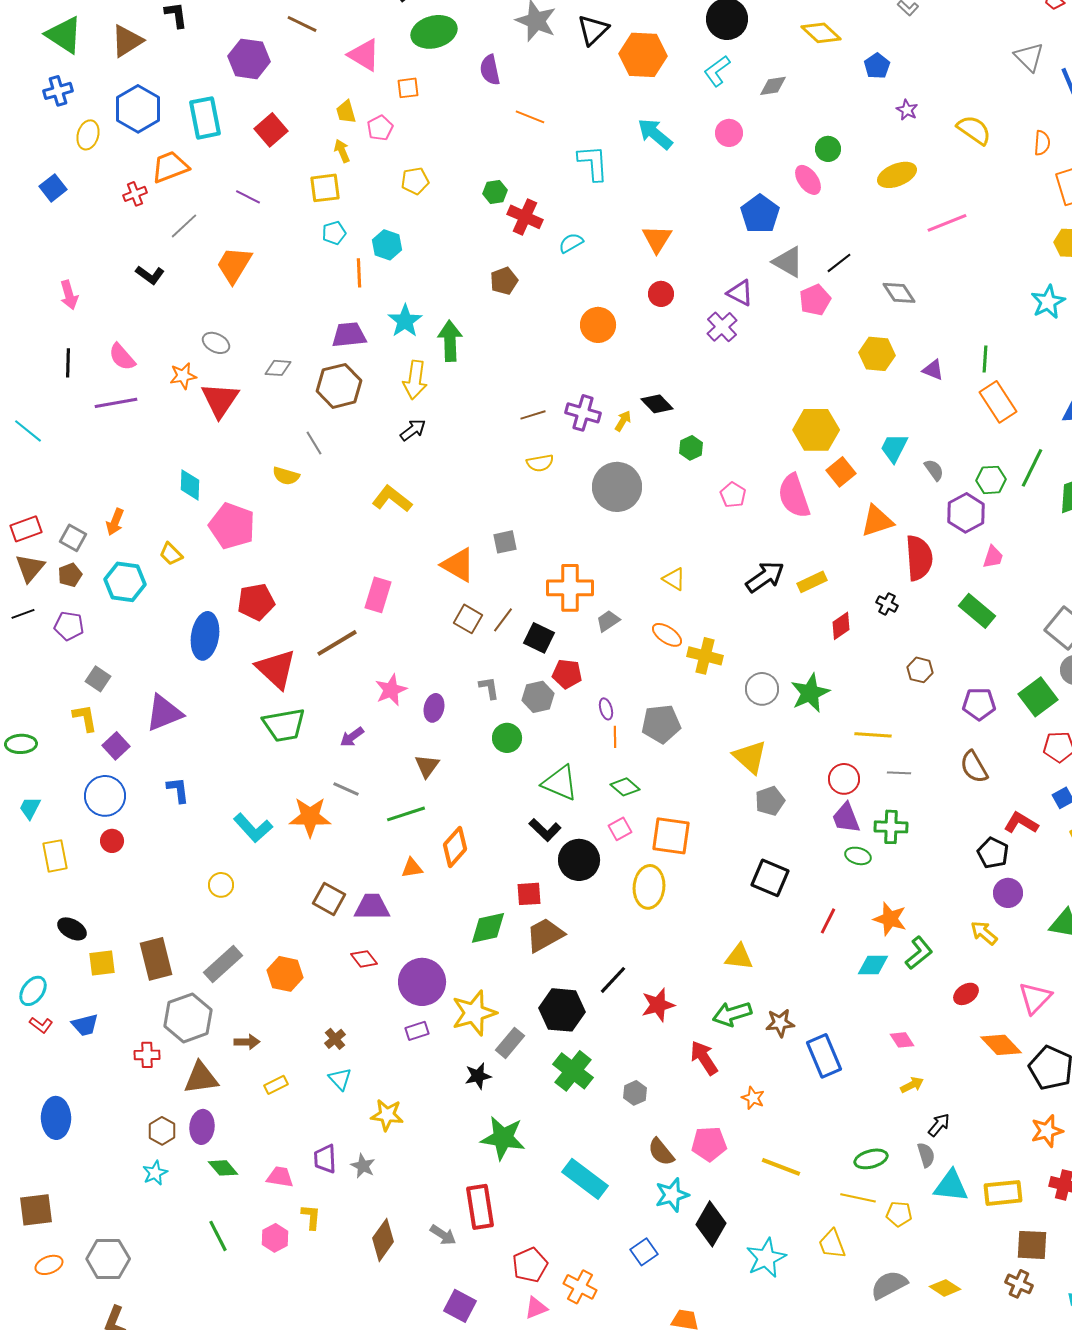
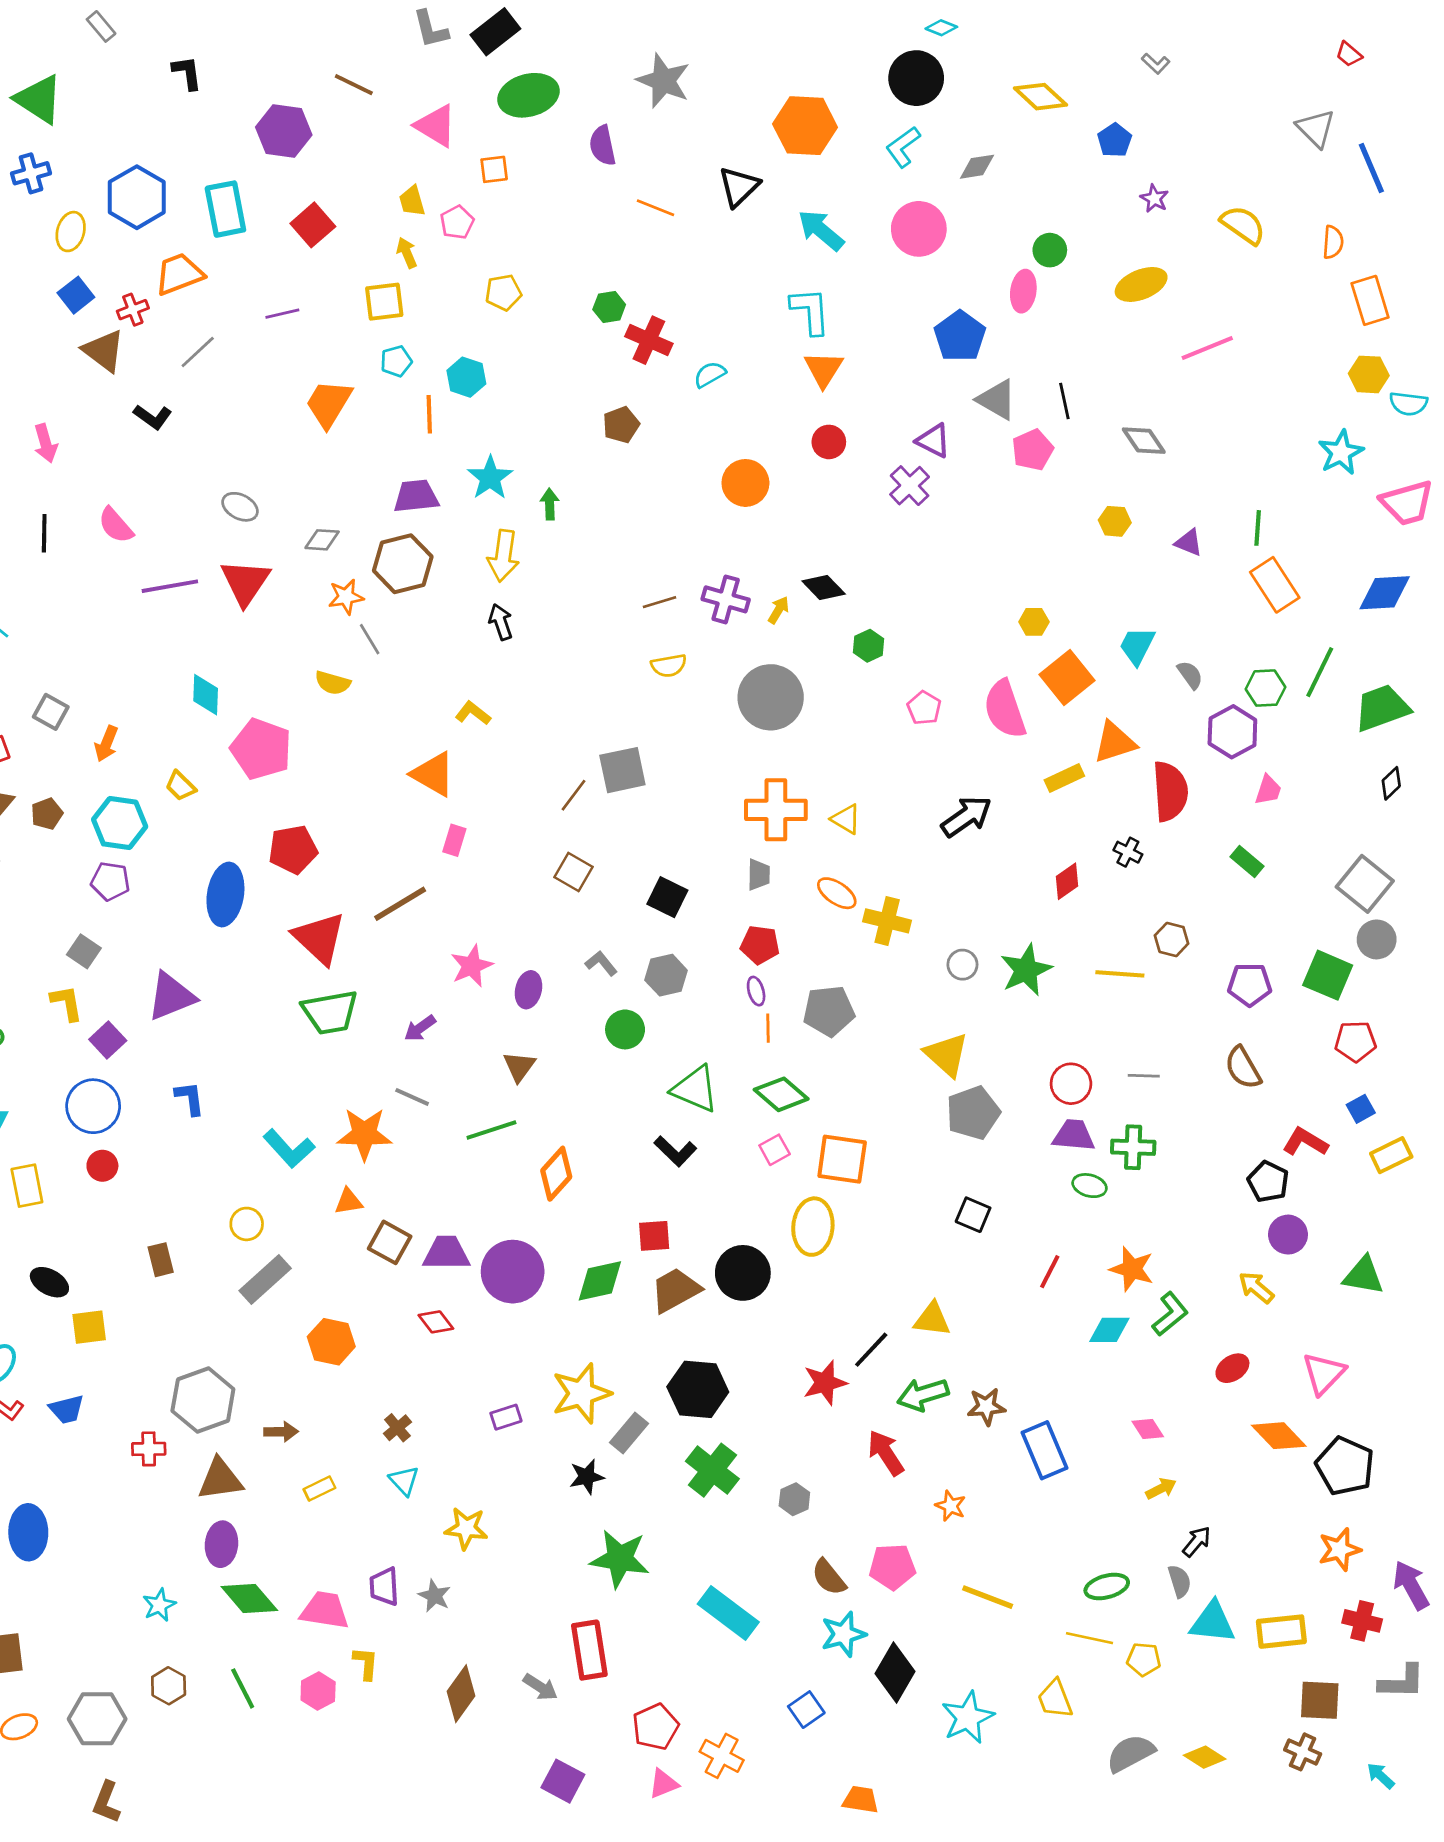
black triangle: (593, 30) -> (739, 187), moved
brown triangle: (127, 41) -> (104, 351), moved, turned -51
pink circle: (729, 133) -> (919, 229), size x1.5
cyan L-shape: (593, 163) -> (810, 311), moved
pink ellipse: (808, 180) -> (1023, 291), turned 44
blue square: (53, 188) -> (76, 295), moved
purple line: (248, 197) -> (282, 314), turned -40
black line: (839, 263) -> (1064, 401), turned -64
orange trapezoid: (234, 265) -> (329, 404), moved
green arrow: (450, 341) -> (550, 504), size x0.6
yellow hexagon: (877, 354) -> (1115, 521), size x0.7
orange star: (183, 376) -> (346, 597), moved
purple line: (116, 403) -> (170, 586), moved
black arrow: (413, 430) -> (501, 622), turned -72
yellow hexagon: (816, 430) -> (1034, 622), size x0.5
orange square: (841, 472) -> (1067, 677), size x1.4
yellow L-shape: (392, 499) -> (473, 713), size x0.7
gray square: (73, 538) -> (51, 712), moved
gray square: (505, 542) -> (622, 770), size x1.5
orange triangle: (458, 565) -> (433, 774), moved
yellow rectangle: (812, 582) -> (1064, 778), moved
orange cross: (570, 588) -> (776, 810), moved
pink rectangle: (378, 595) -> (454, 840), size x0.7
green rectangle: (977, 611) -> (1247, 861), size x0.7
brown line: (503, 620) -> (573, 795), moved
gray trapezoid: (608, 621) -> (759, 875), turned 125
purple pentagon: (69, 626) -> (110, 881), moved
red pentagon: (567, 674) -> (760, 945), moved
gray L-shape: (489, 688) -> (601, 963), turned -30
gray circle: (762, 689) -> (962, 965), size x0.7
green square: (1038, 697) -> (1328, 975), turned -30
yellow line: (873, 735) -> (1120, 974), moved
green diamond: (625, 787) -> (781, 1094), size x1.4
gray pentagon: (770, 801) -> (973, 1113), size x1.4
purple trapezoid: (846, 818) -> (1074, 1135), turned 116
black circle: (579, 860) -> (743, 1273), moved
orange triangle: (412, 868) -> (349, 1201), moved
black square: (770, 878) -> (973, 1215), size x0.7
brown rectangle: (156, 959) -> (161, 1260), moved, size x0.6
gray rectangle: (223, 964) -> (265, 1280), moved
black line: (613, 980) -> (871, 1350), moved
purple circle: (422, 982) -> (513, 1272), moved
brown hexagon: (162, 1131) -> (169, 1686), moved
green diamond: (223, 1168) -> (249, 1598), size x1.4
pink trapezoid: (280, 1177) -> (325, 1610), size x1.4

